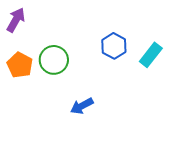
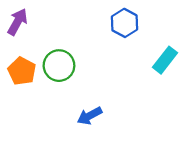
blue hexagon: (114, 46) -> (125, 23), moved

